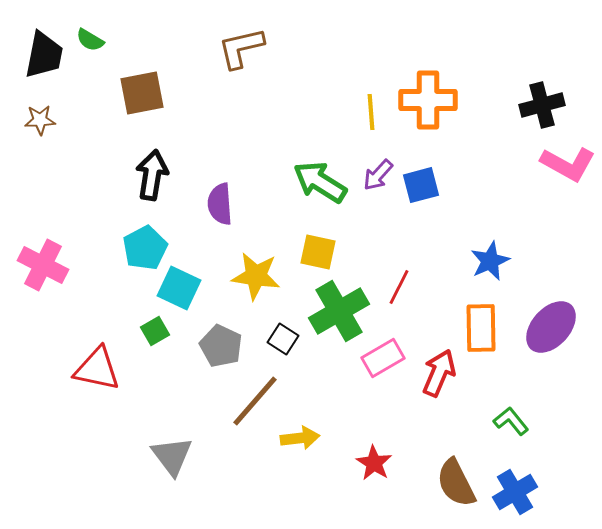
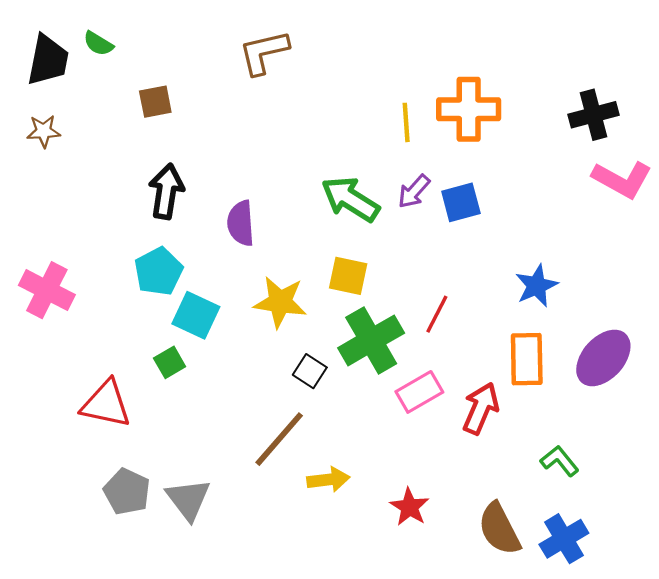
brown square: (142, 93) -> (155, 102), size x0.7
gray pentagon: (221, 346) -> (127, 492), moved

